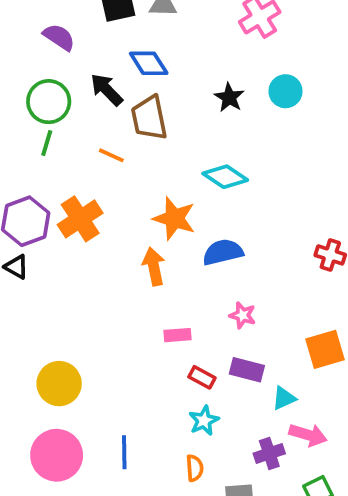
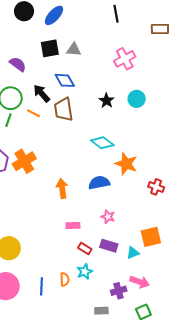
orange line: (111, 155) -> (33, 113), moved
orange star: (174, 218) -> (126, 164), moved
cyan triangle: (284, 398) -> (133, 253), moved
orange semicircle: (195, 468) -> (65, 279), moved

